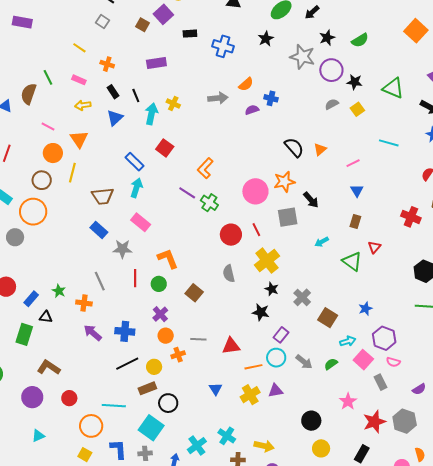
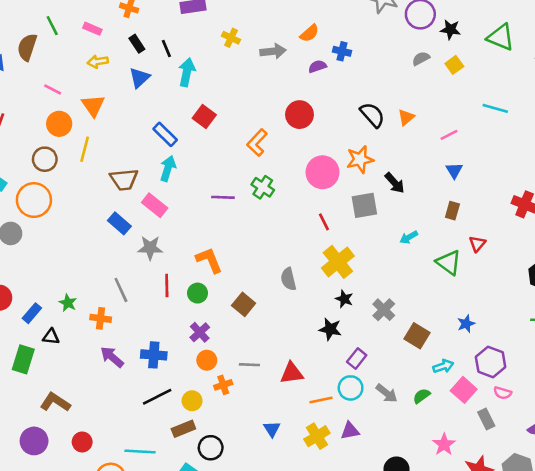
yellow cross: (173, 104) -> (231, 38), moved
purple line: (187, 193) -> (223, 197), moved, turned -30
pink rectangle: (141, 222) -> (155, 205), moved
red circle: (231, 235) -> (299, 115), moved

